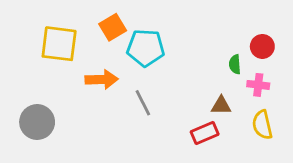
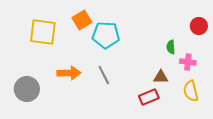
red circle: (262, 46) -> (199, 26), moved
orange arrow: (102, 79) -> (69, 73), moved

